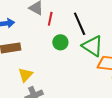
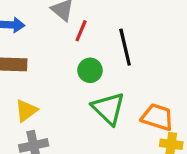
green triangle: (92, 46) -> (108, 109), moved

